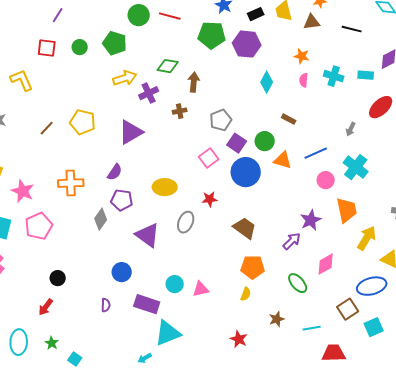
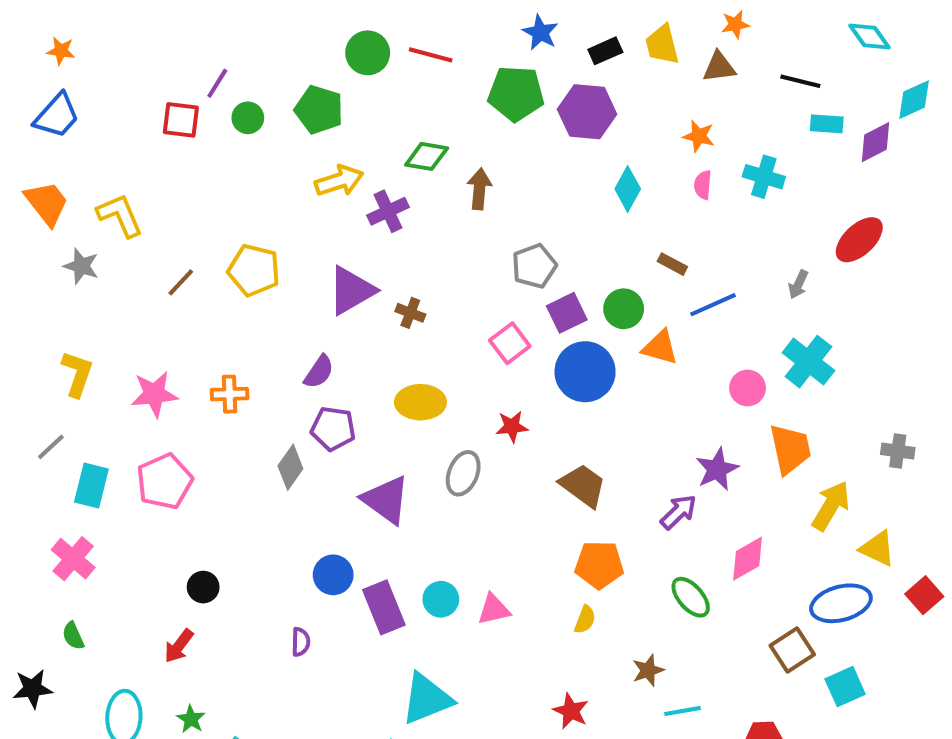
purple line: (58, 15) -> (217, 83), moved
cyan rectangle: (366, 75) -> (827, 124), moved
yellow L-shape: (22, 80) -> (120, 215), moved
brown cross: (180, 111) -> (410, 313), moved, turned 32
purple square: (237, 143) -> (567, 313), turned 30
blue line: (316, 153) -> (713, 305), moved
orange cross: (71, 183) -> (230, 394), size x0.7
pink star: (23, 191) -> (154, 394), moved, turned -30
purple rectangle: (147, 304) -> (384, 607), moved, turned 50
cyan line: (312, 328) -> (683, 711), moved

